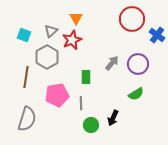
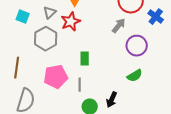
gray arrow: (112, 63) -> (119, 26), moved
brown line: (26, 77) -> (17, 68), moved

